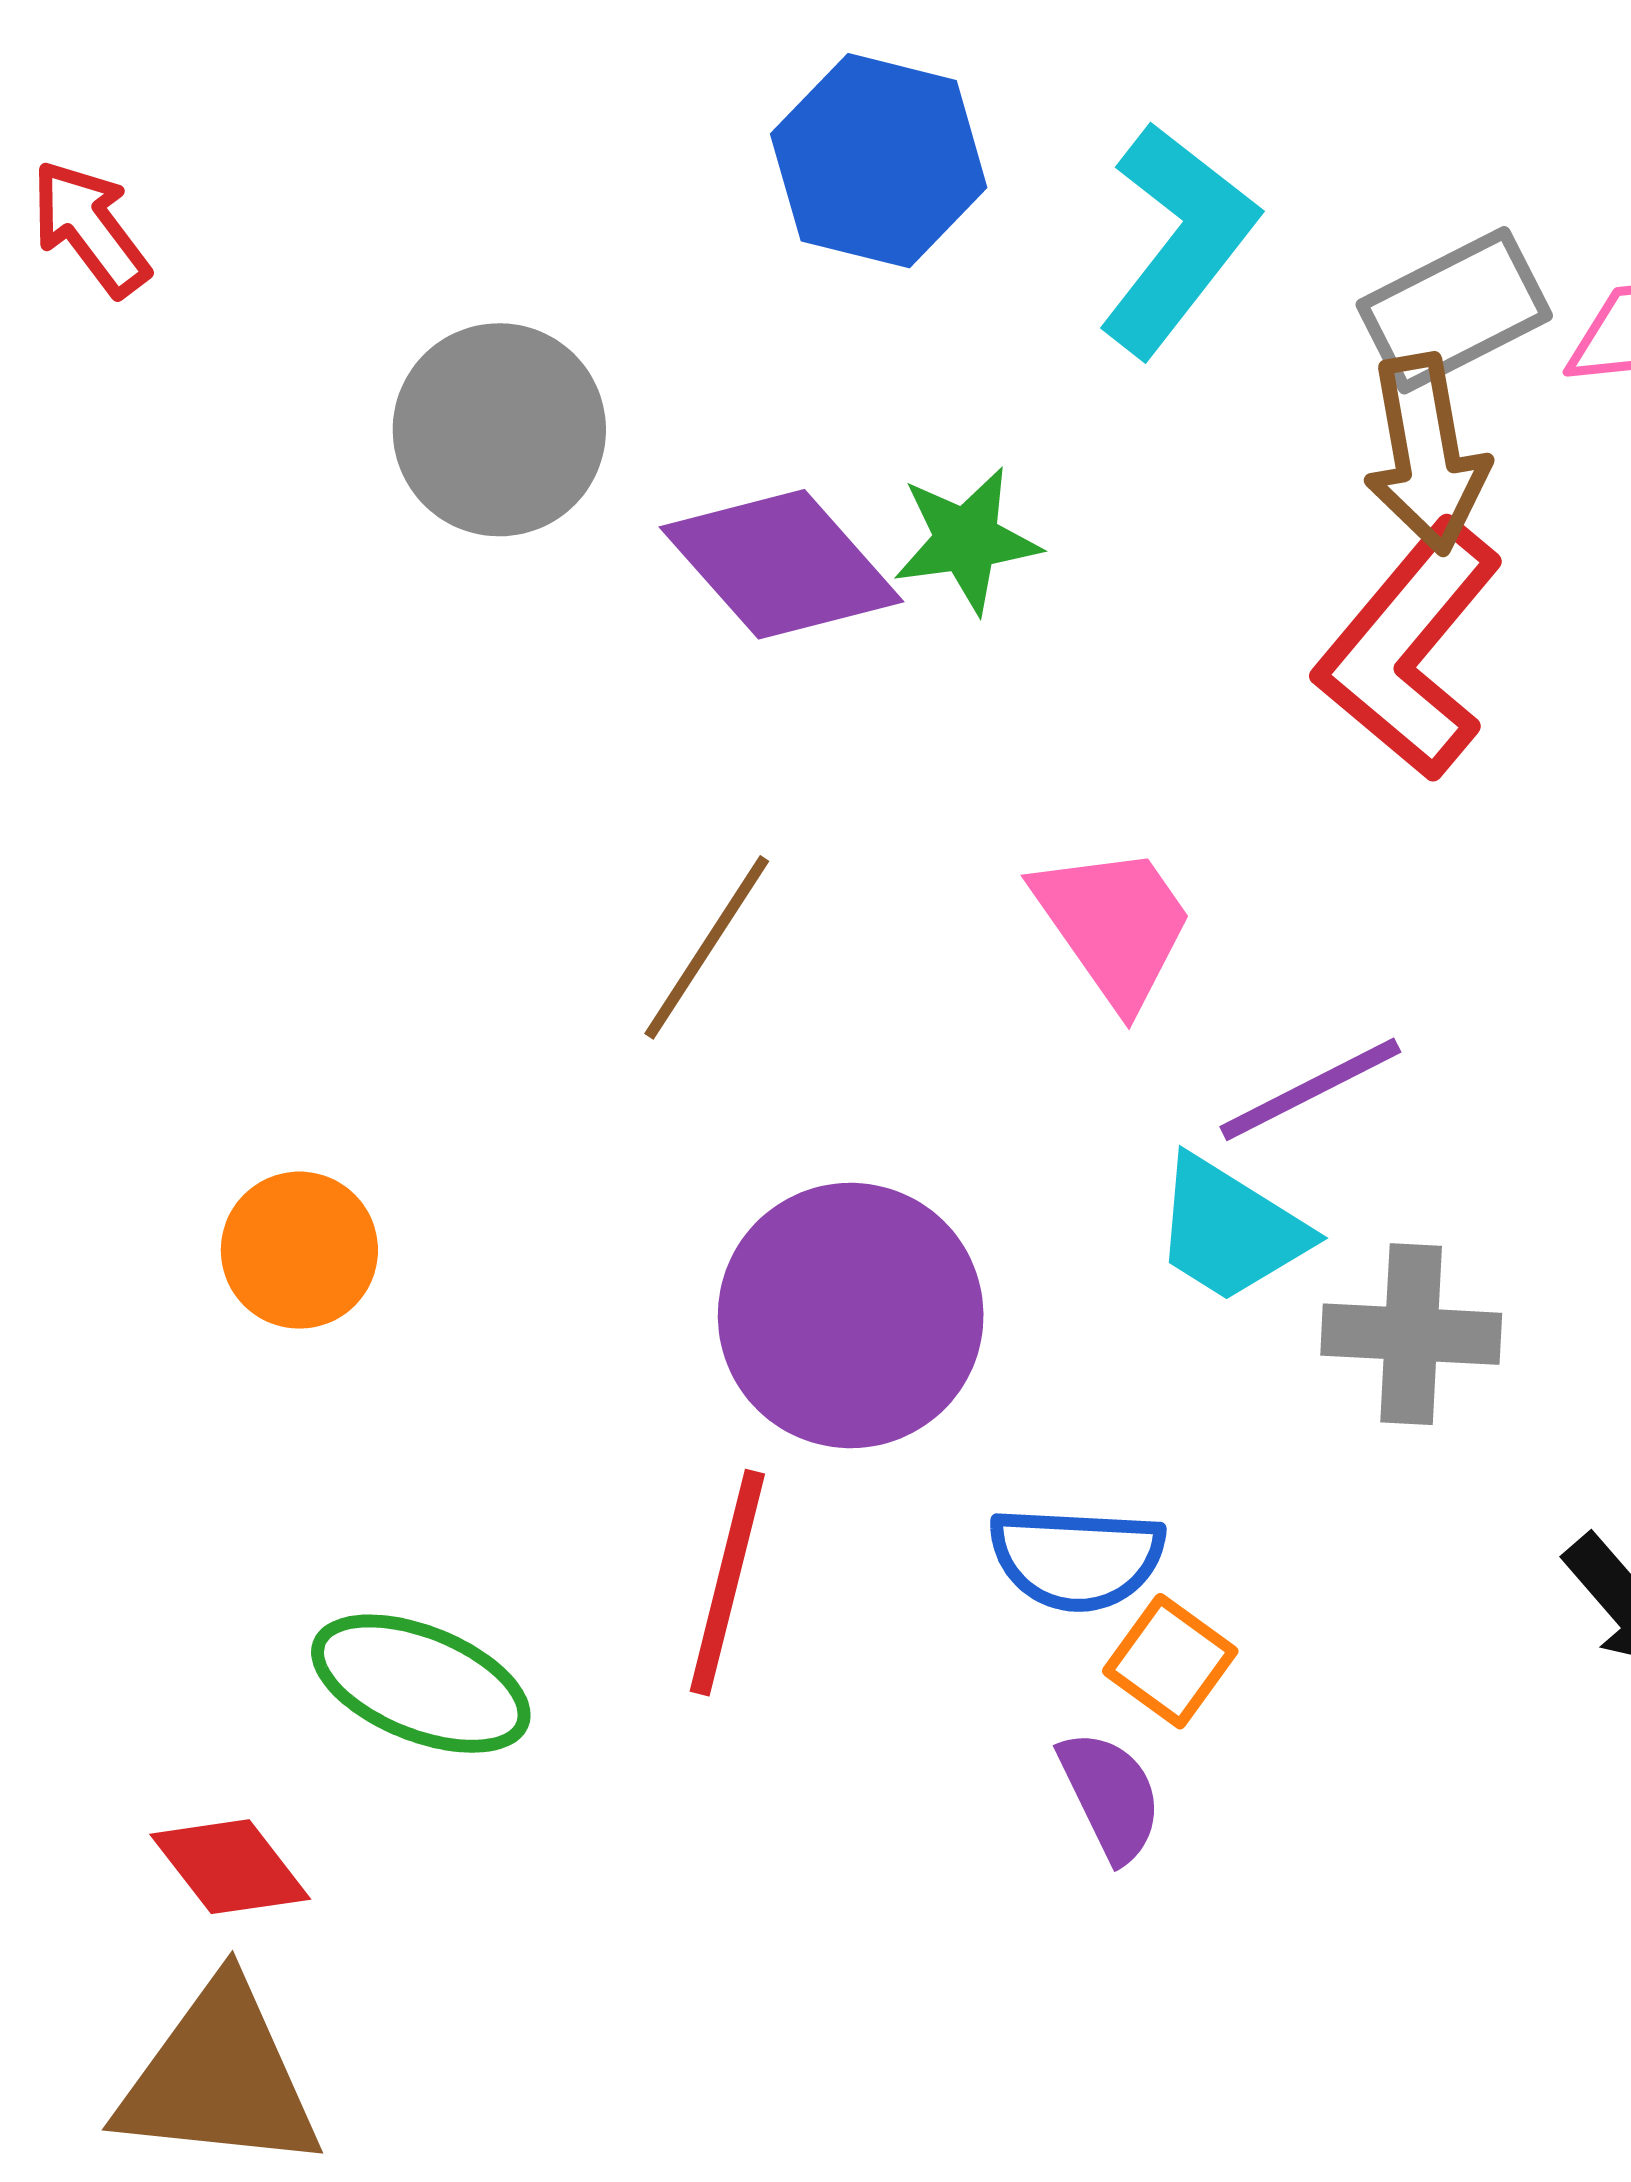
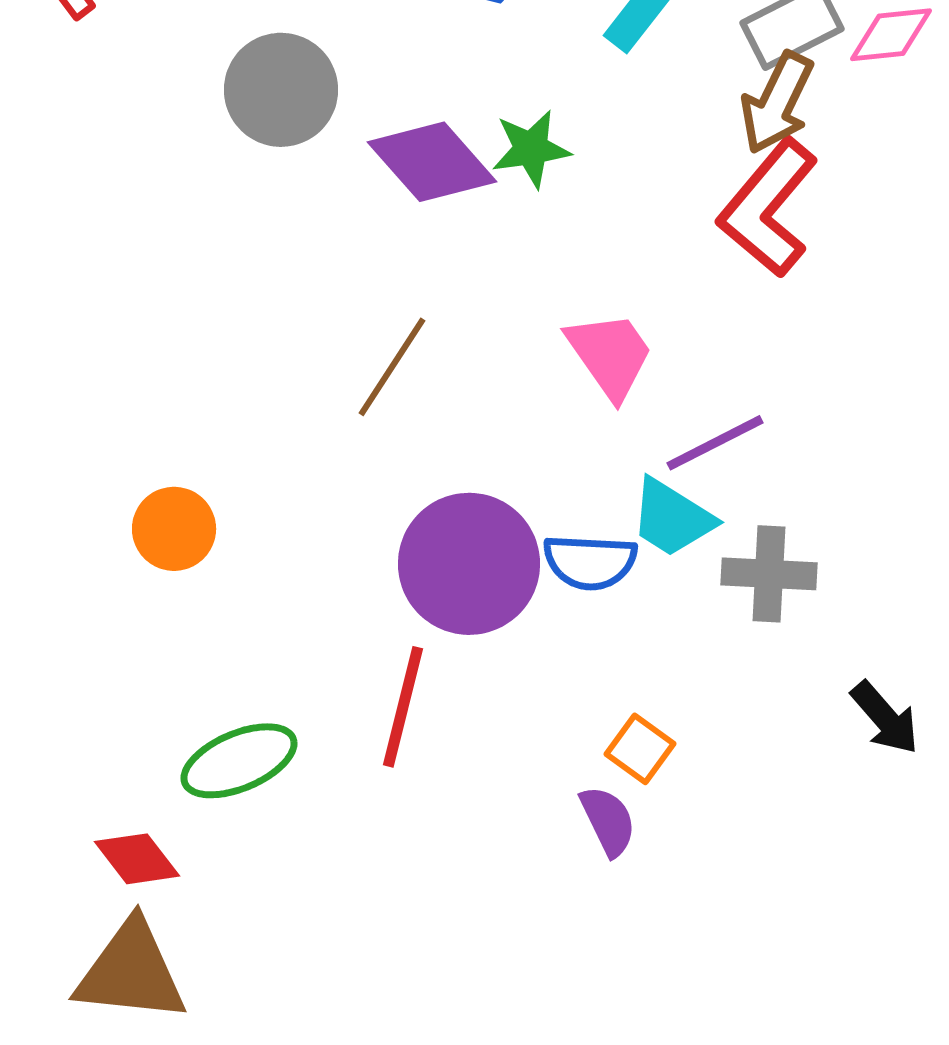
brown arrow: (1426, 454) -> (777, 103), turned 36
blue semicircle: (1077, 1558) -> (590, 562), moved
green ellipse: (421, 1684) -> (239, 761), turned -45

